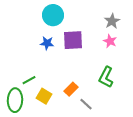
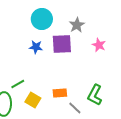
gray star: (112, 21) -> (77, 25), moved
green L-shape: (106, 77) -> (95, 95), moved
orange rectangle: (71, 89) -> (60, 93), turned 40

